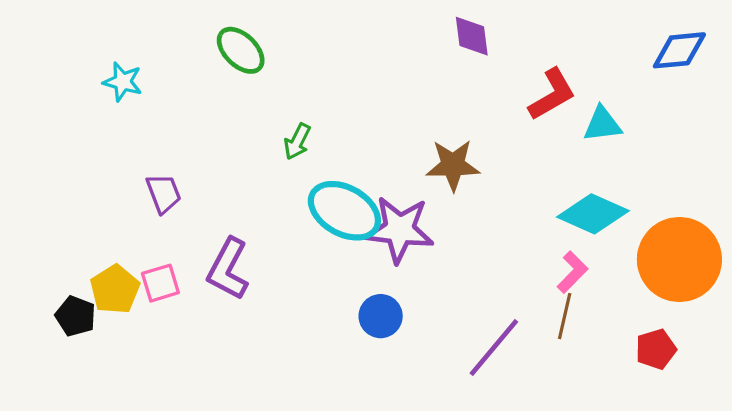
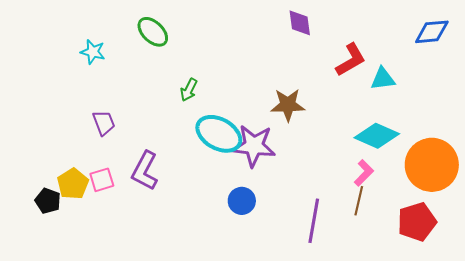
cyan star: (123, 82) -> (93, 52), moved
purple line: (494, 348) -> (314, 221), turned -30
red pentagon: (656, 349) -> (417, 222), size x1.5

